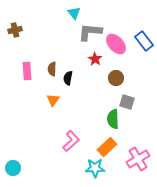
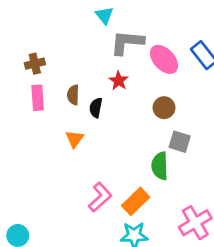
brown cross: (15, 30) -> (35, 64), moved
red star: (95, 59) -> (119, 81), moved
orange rectangle: (107, 147) -> (136, 201), moved

